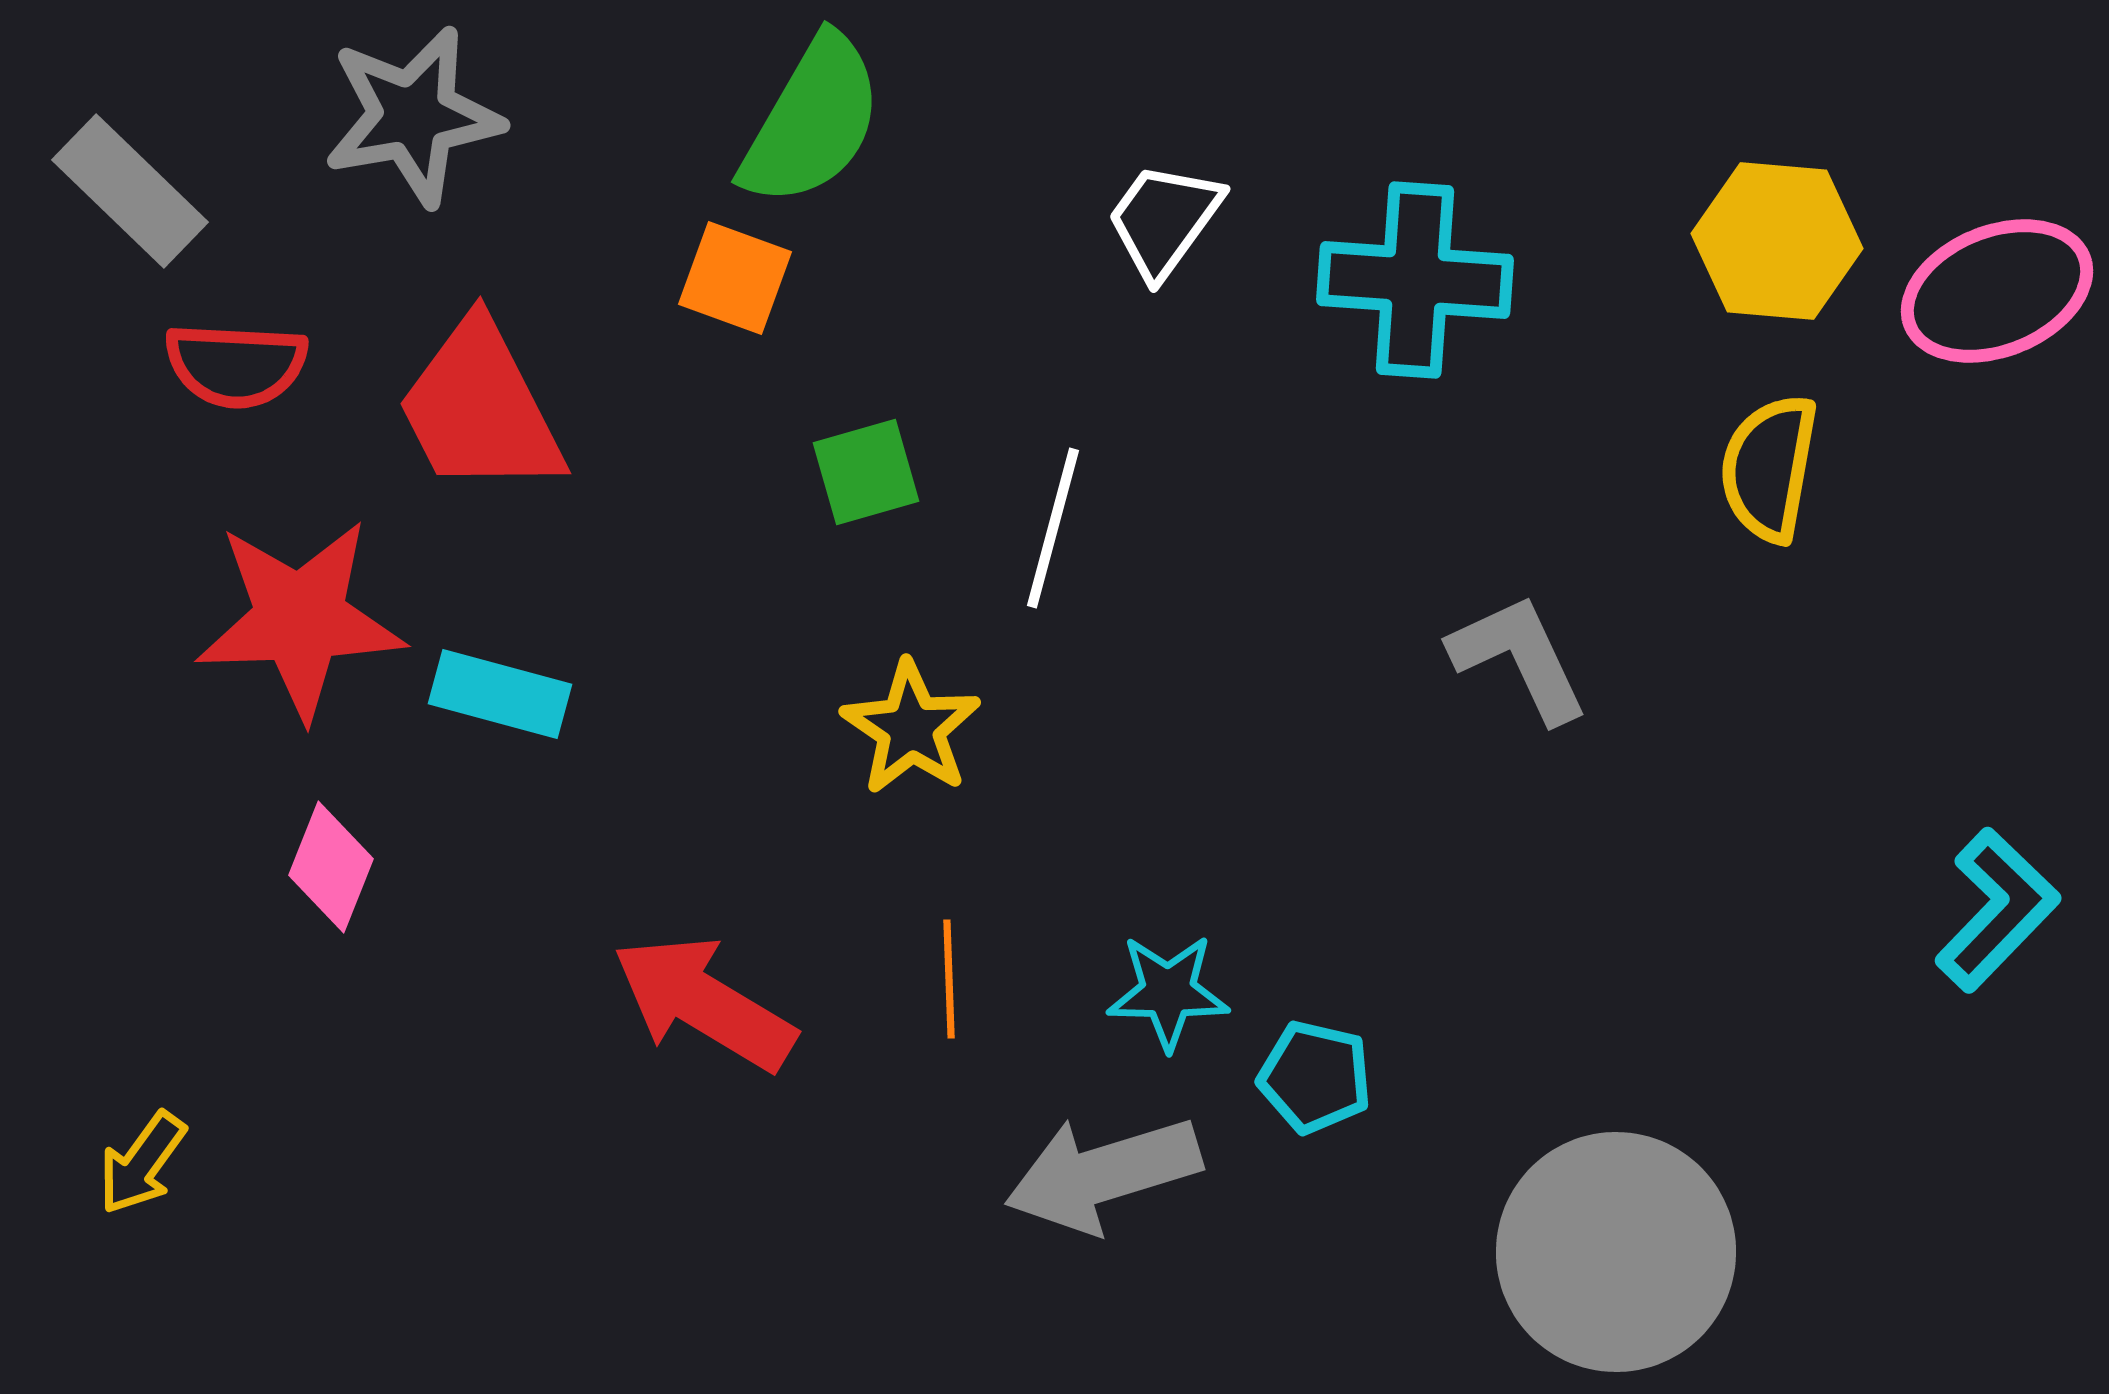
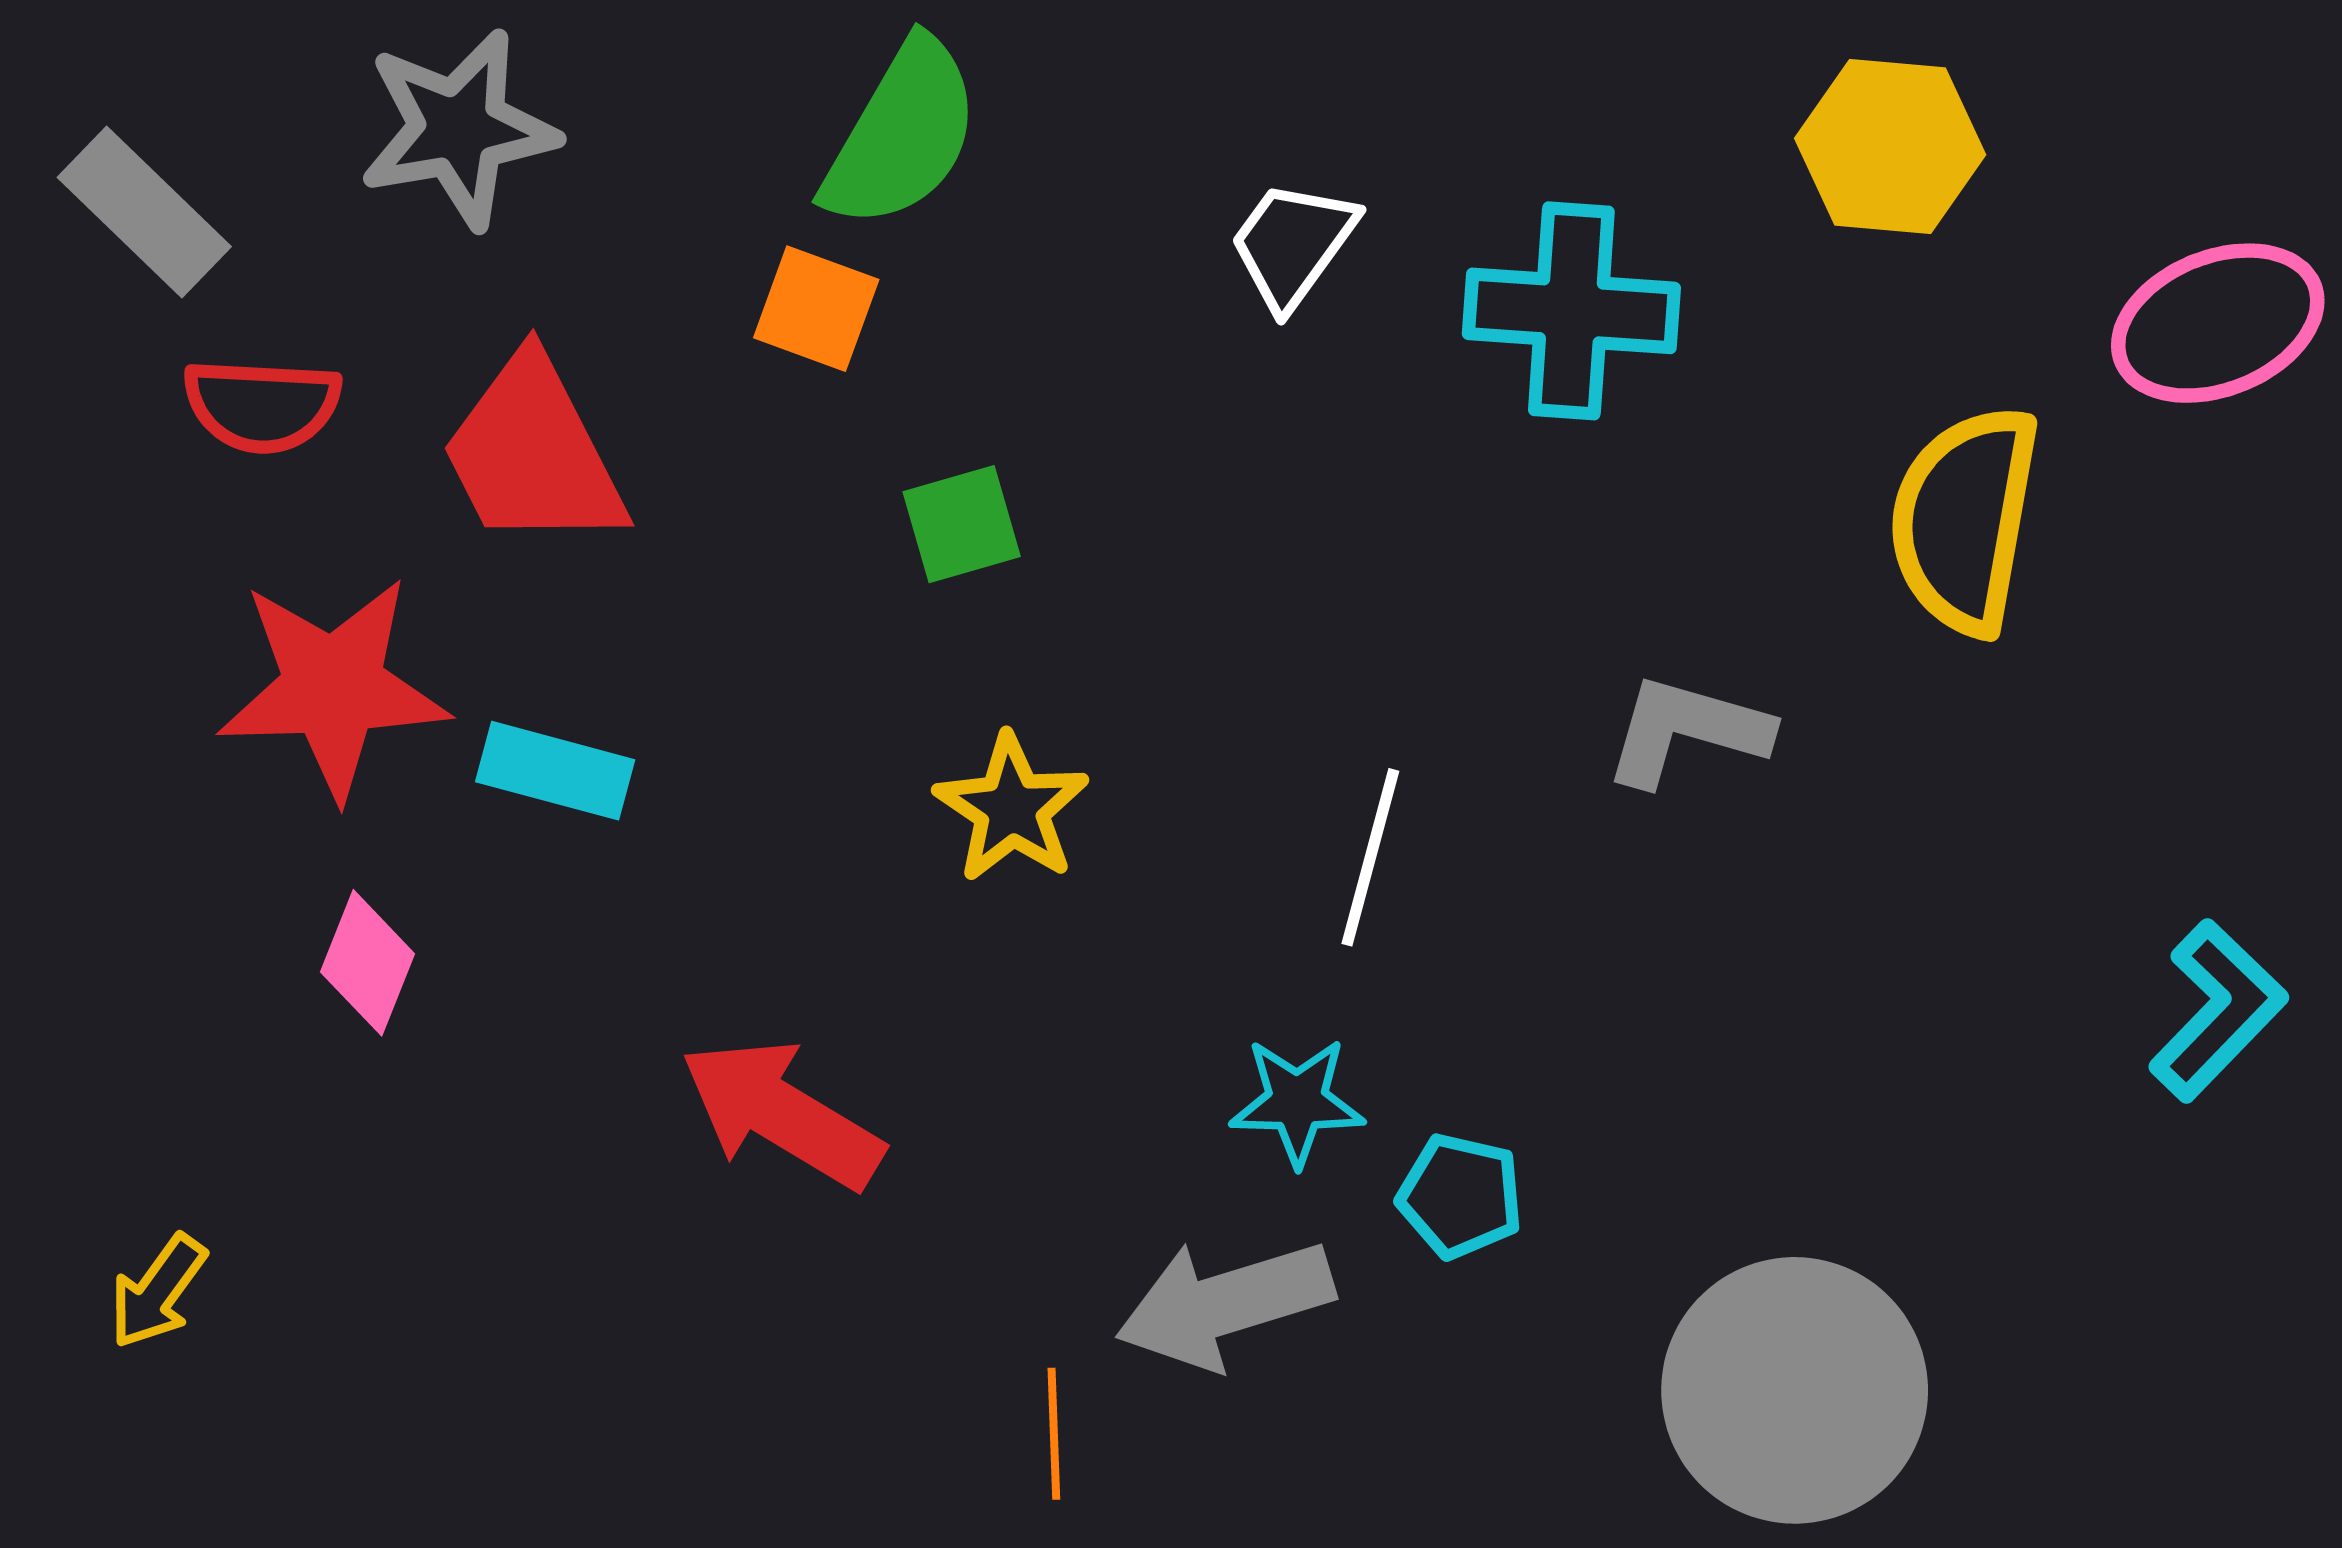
yellow hexagon: (1777, 241) -> (1890, 147), moved
yellow semicircle: (1769, 468) -> (1965, 520), size x1.4
white line: (1053, 528) -> (1370, 857), moved
gray L-shape: (1519, 658) -> (1687, 731), turned -49
orange line: (949, 979) -> (1054, 1434), moved

